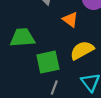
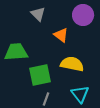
yellow semicircle: (82, 50) -> (72, 64), turned 40

